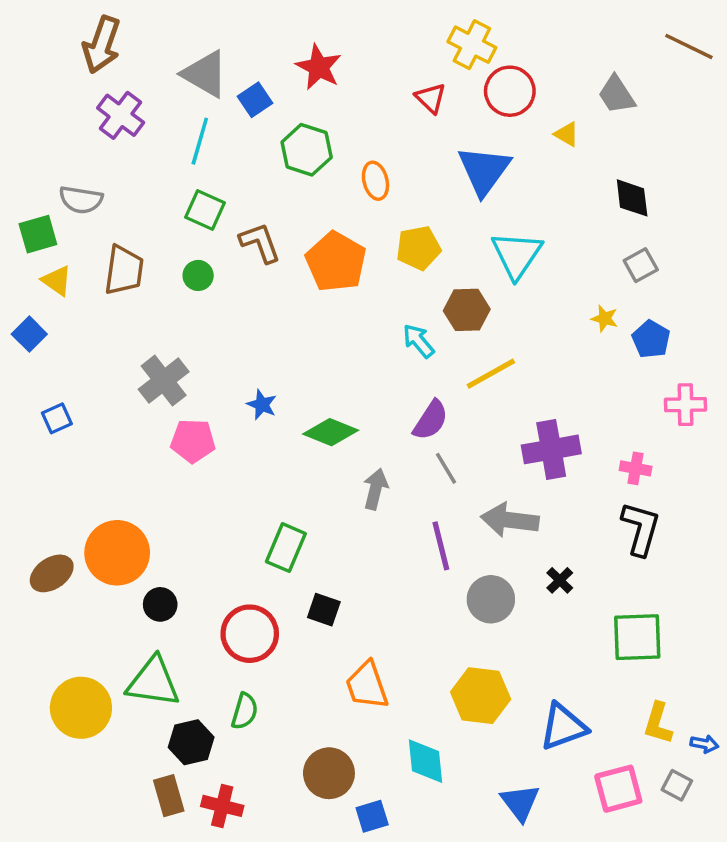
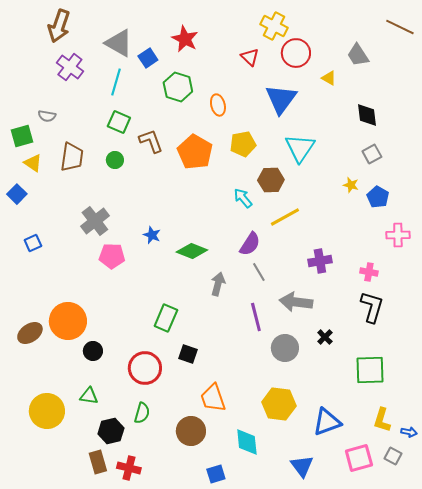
gray semicircle: (81, 200) -> (47, 116), size x0.7
purple cross: (551, 449) -> (320, 261), size x0.7
green triangle: (153, 682) -> (89, 396), size x0.6
brown circle: (329, 773) -> (191, 431), moved

